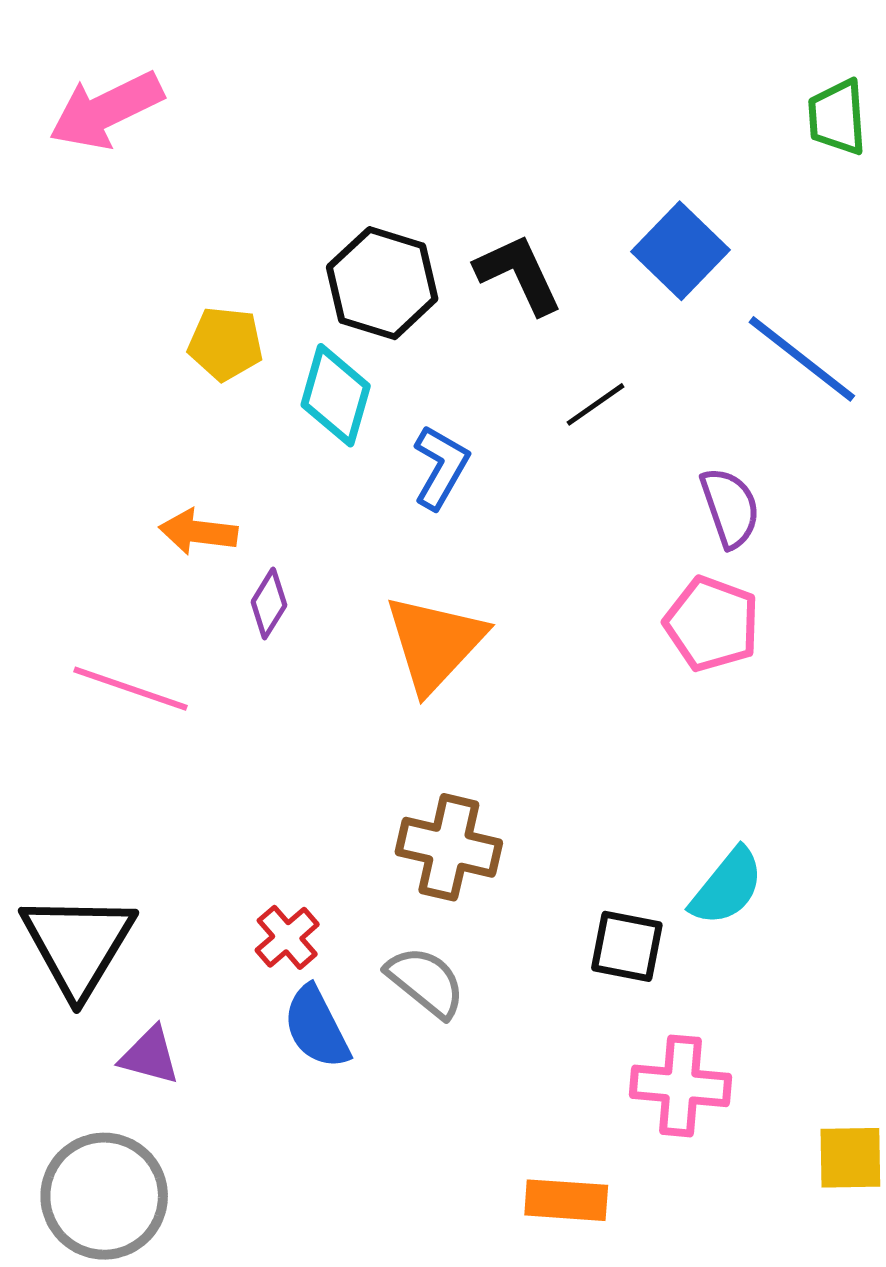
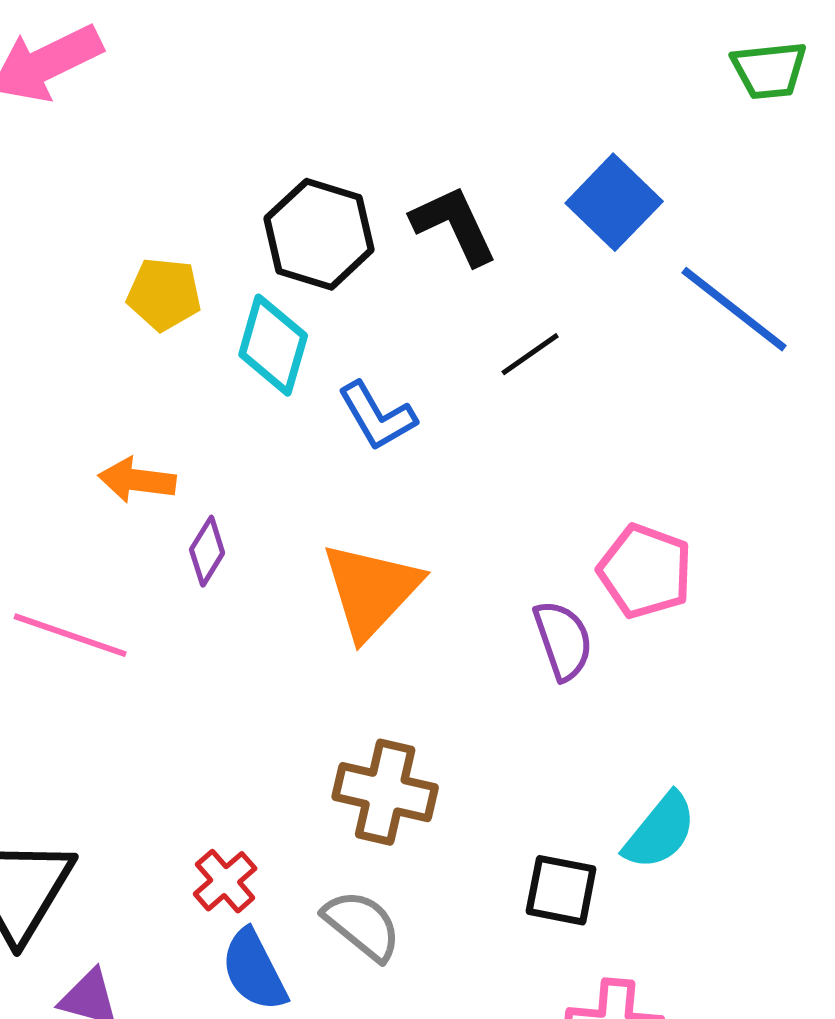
green trapezoid: (837, 117) -> (769, 70), turned -92
blue L-shape: (441, 467) -> (377, 416), turned 120
purple semicircle: (730, 508) -> (563, 640), moved

